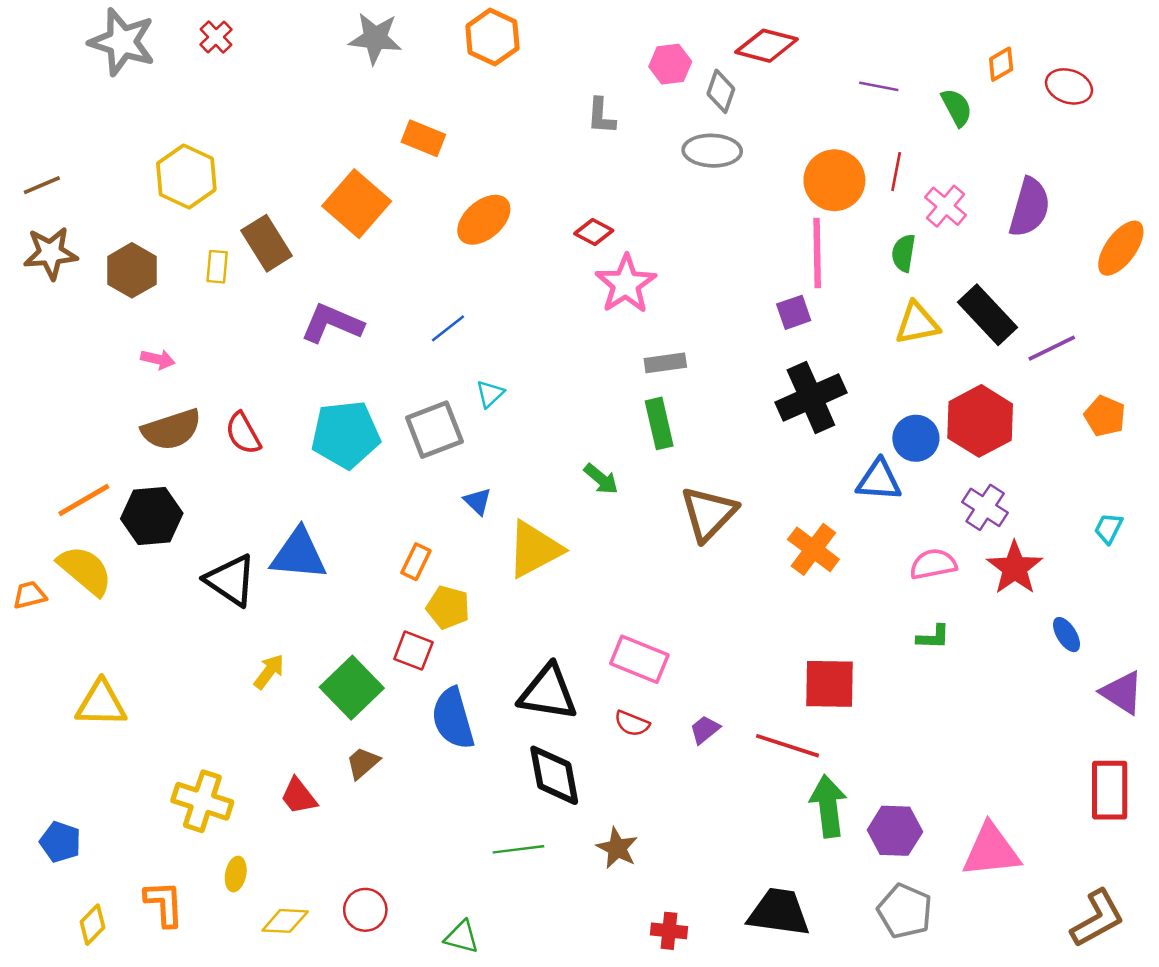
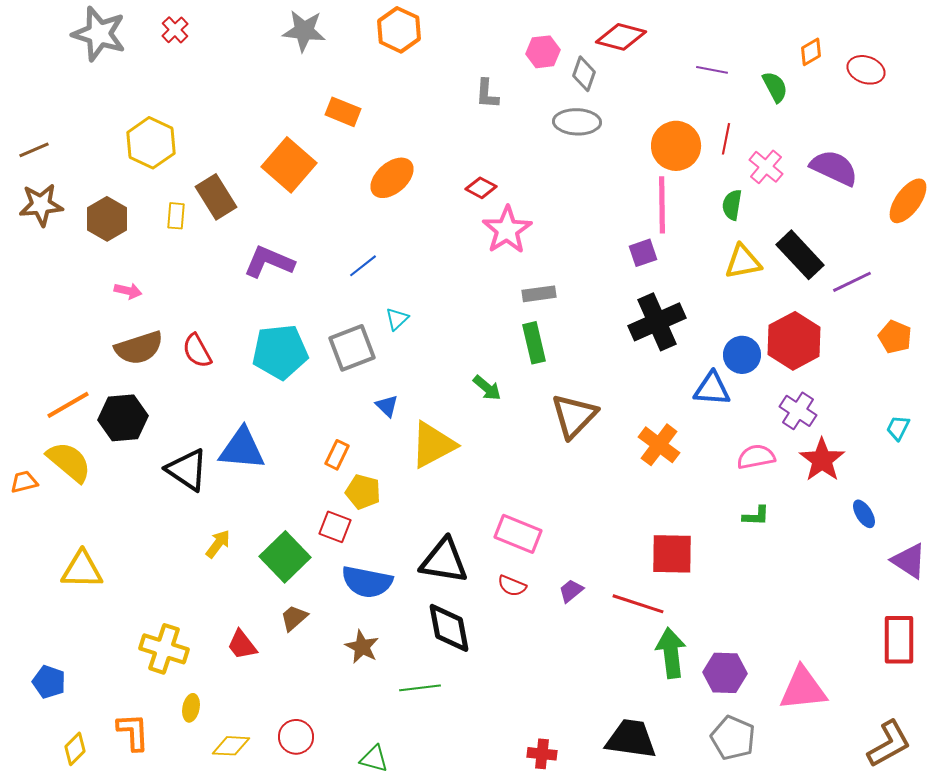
purple semicircle: (1029, 207) -> (834, 168), turned -81
blue semicircle: (453, 718) -> (367, 582), turned -63
brown star: (617, 848) -> (362, 647), moved

